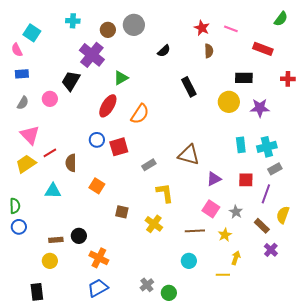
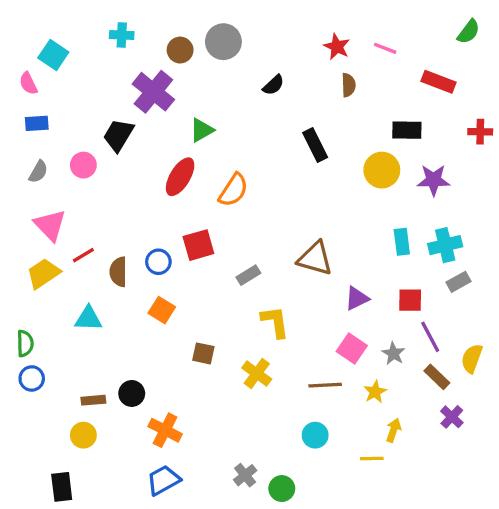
blue circle: (97, 140) -> (158, 262), moved
purple line: (266, 194) -> (430, 337), moved, turned -48

